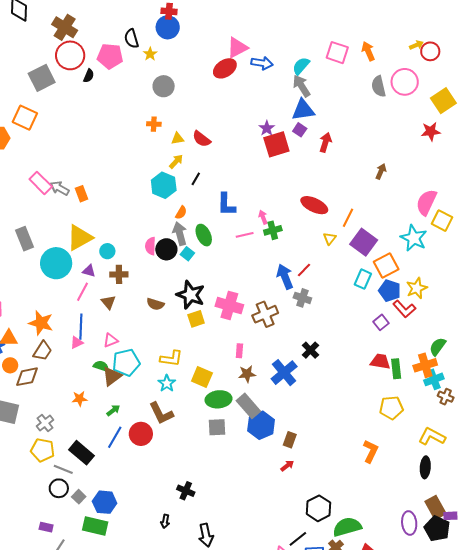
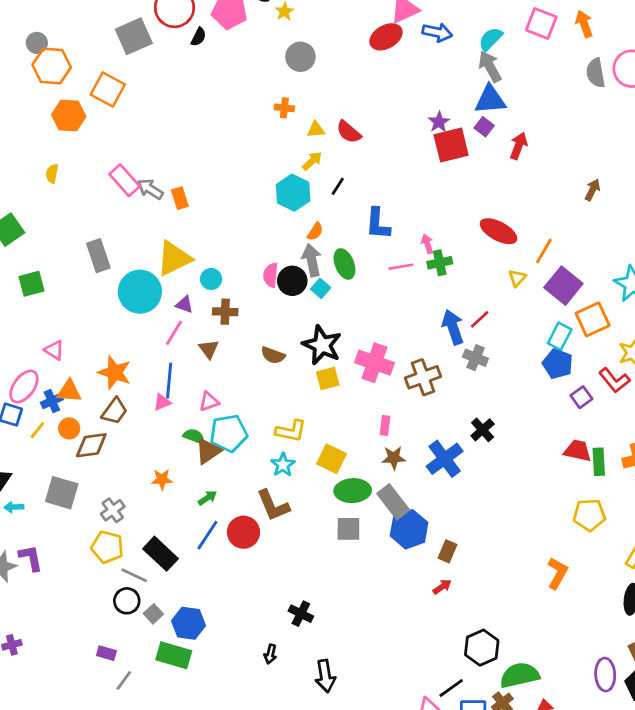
blue pentagon: (390, 291) -> (558, 364), moved

